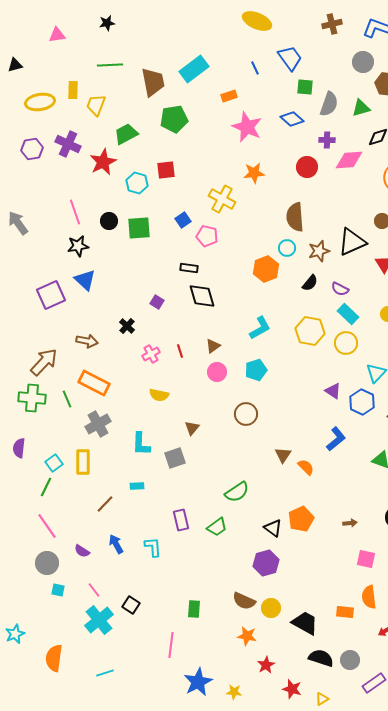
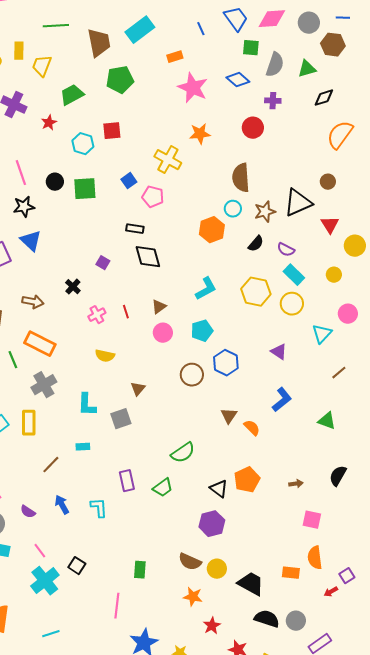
pink diamond: (349, 160) -> (272, 19), moved
red star: (103, 162) -> (49, 123), size x0.6
blue hexagon: (362, 402) -> (226, 363), moved

